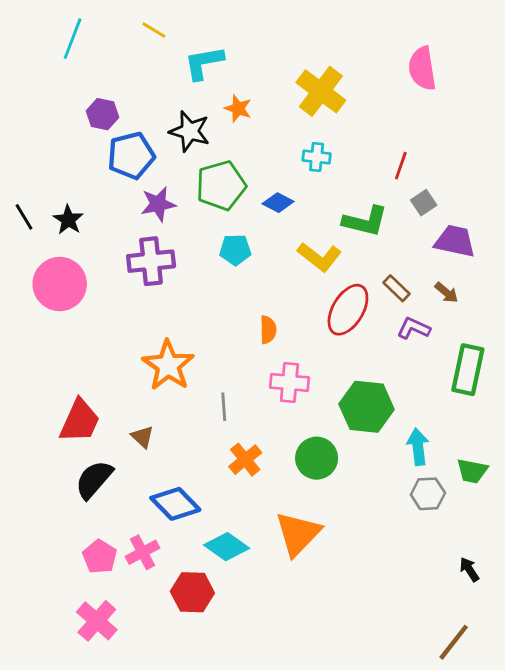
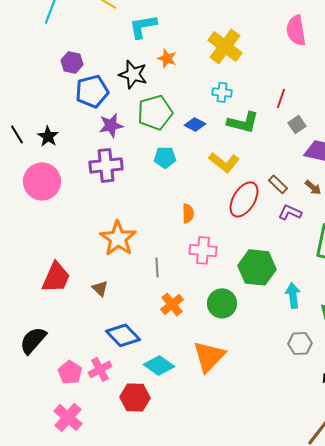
green L-shape: (365, 221) -> (243, 122), moved
black semicircle: (94, 480) -> (33, 340), moved
gray hexagon: (428, 494) -> (300, 343), moved

